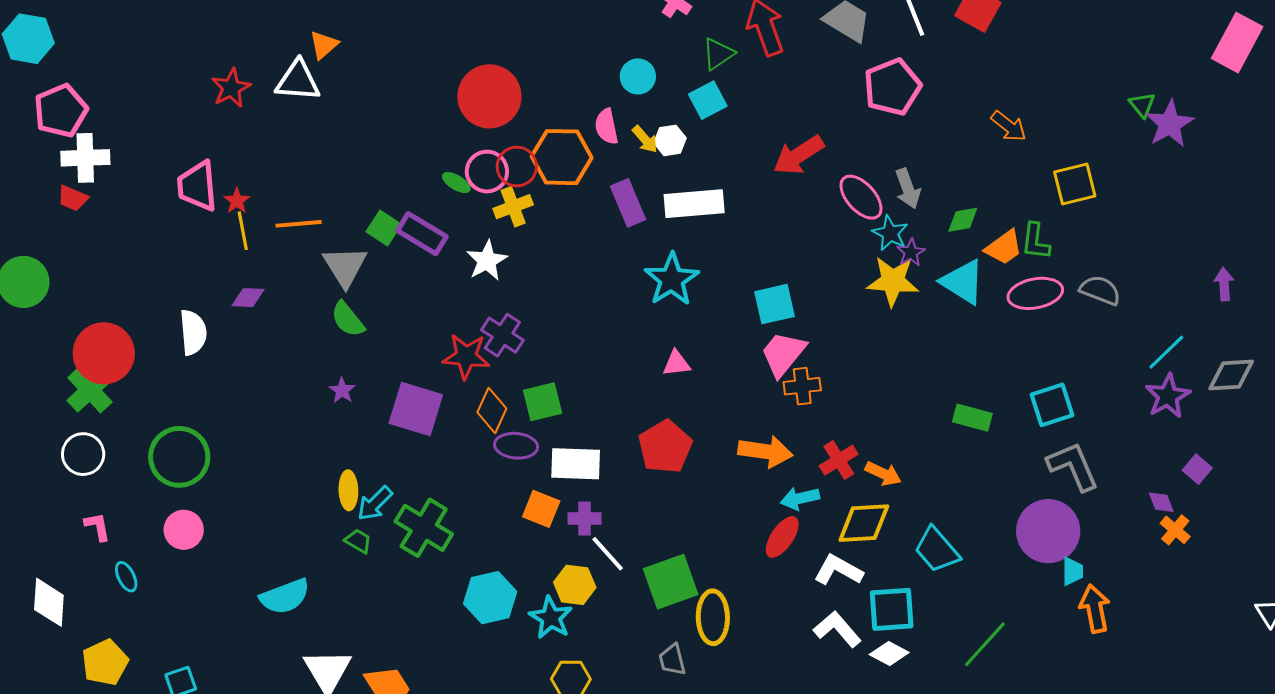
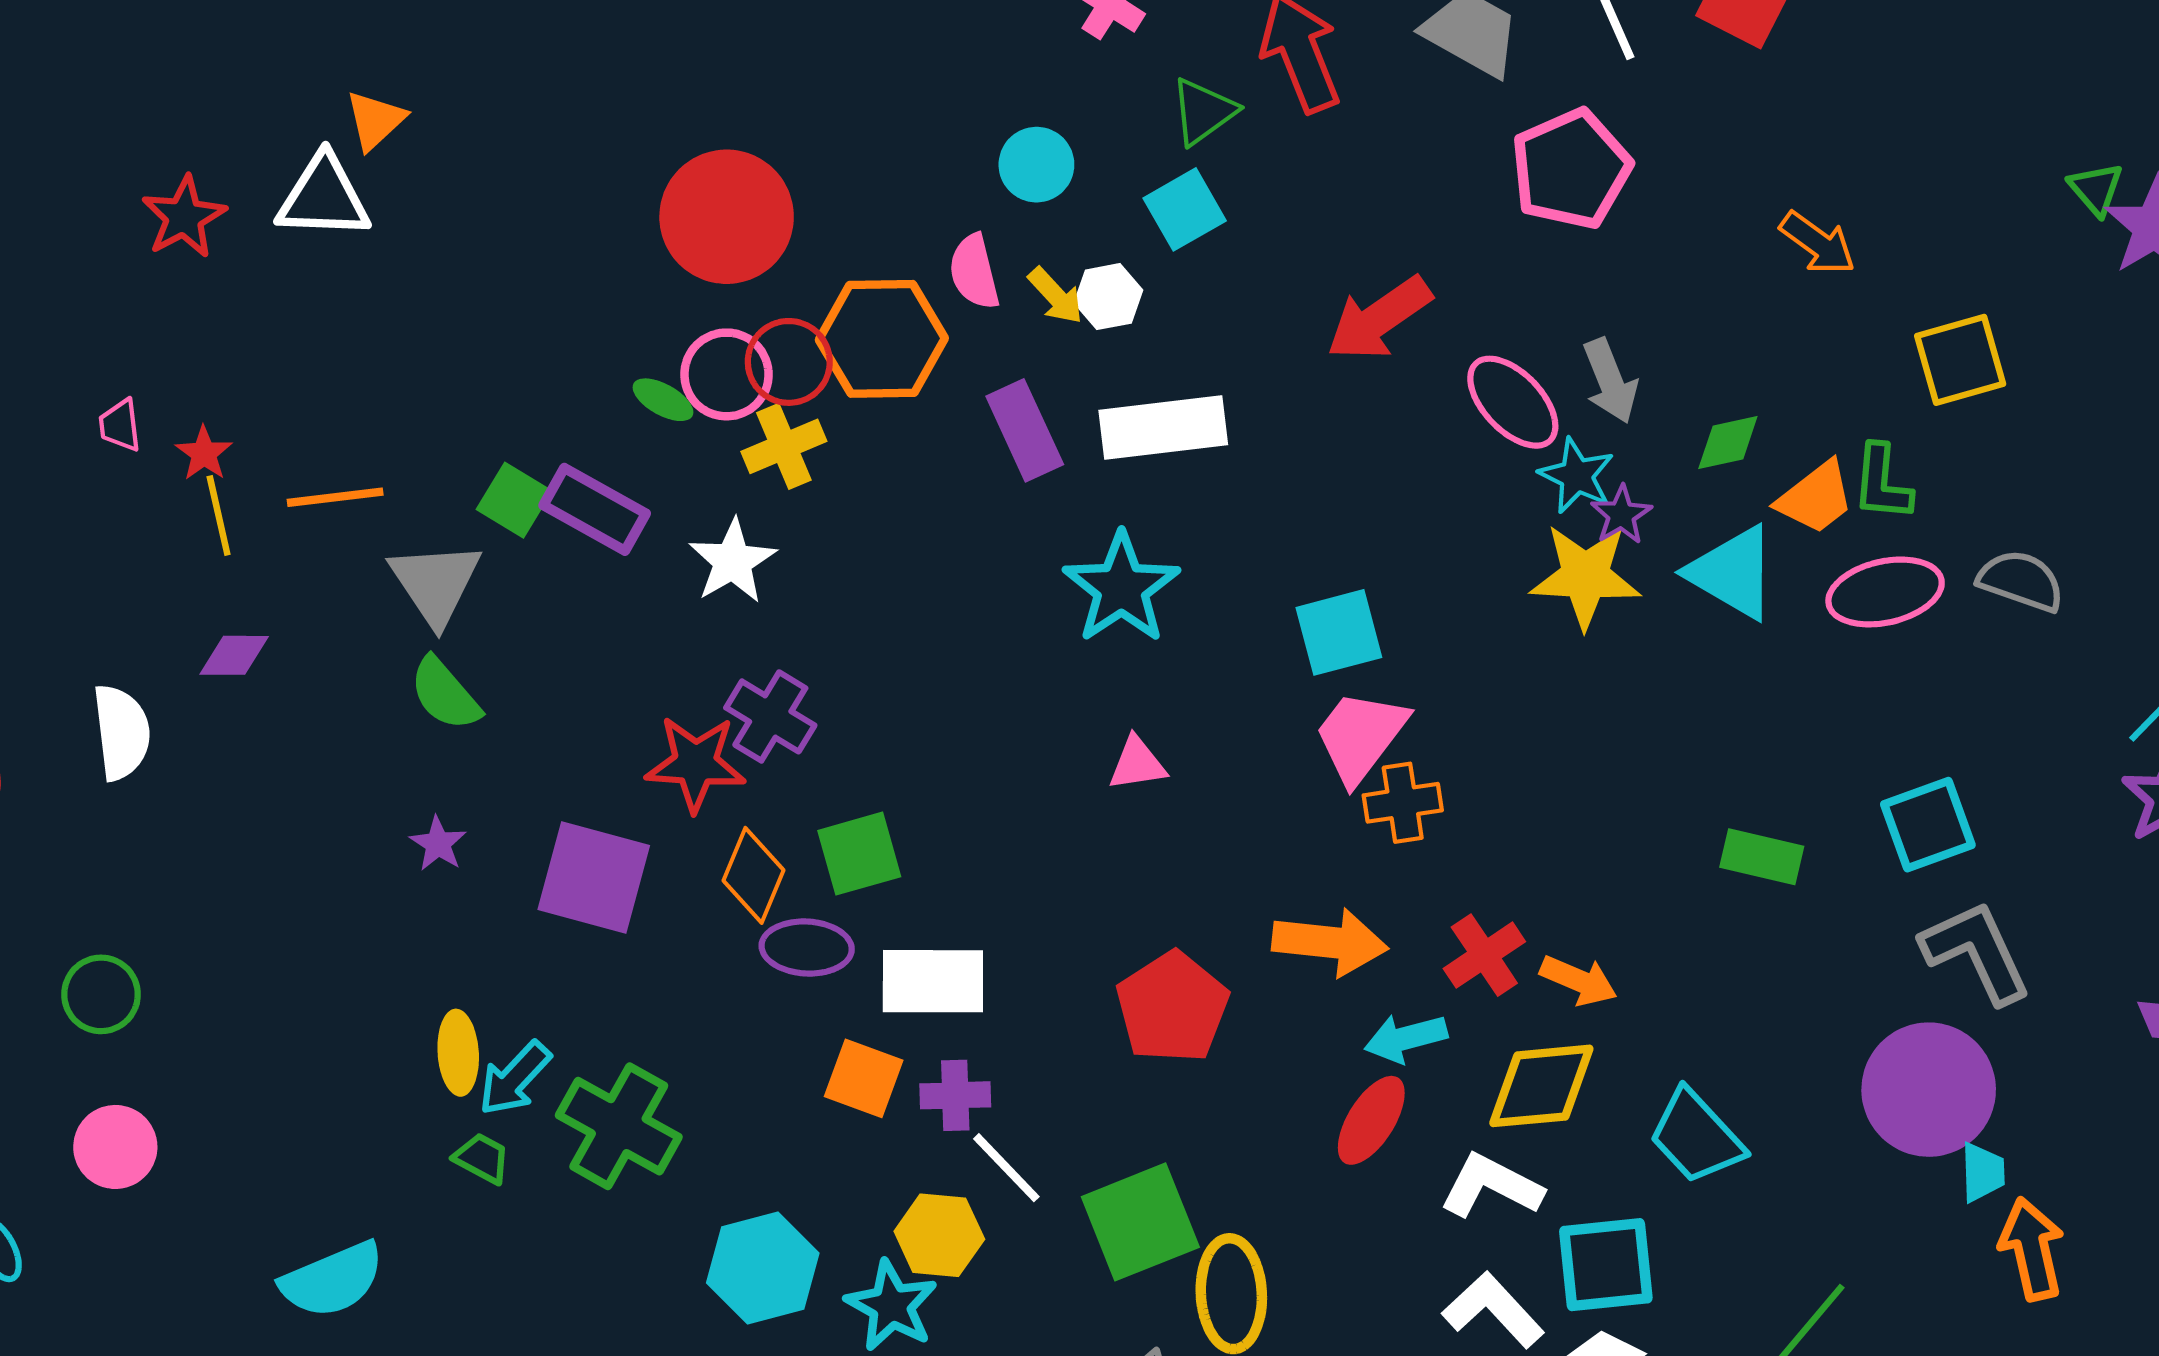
pink trapezoid: (197, 186) -> (120, 425), size x0.5
red pentagon: (665, 447) -> (1172, 1007), moved
green circle: (179, 457) -> (101, 994), size x0.6

